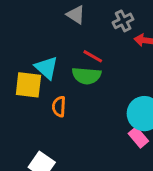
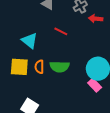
green semicircle: (87, 76) -> (59, 67), moved
yellow square: (28, 85) -> (19, 67), moved

